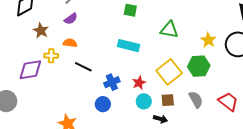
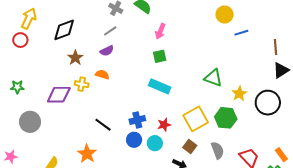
green square: (130, 10) -> (160, 56), moved, turned -32
green triangle: (169, 30) -> (213, 78), moved
black line: (83, 67) -> (103, 125), moved
brown square: (168, 100) -> (190, 146), turned 32
cyan circle: (144, 101) -> (155, 143), moved
blue circle: (103, 104) -> (134, 140), moved

